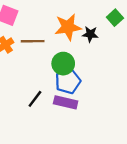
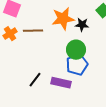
green circle: (63, 64) -> (76, 50), moved
blue pentagon: (68, 81) -> (77, 65), moved

